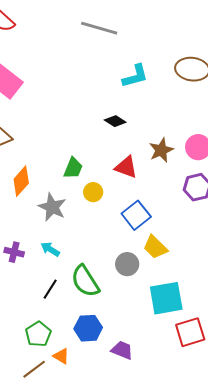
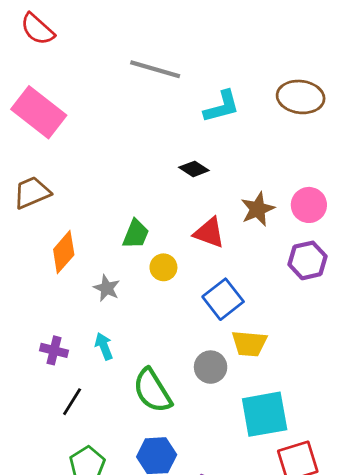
gray line: (99, 28) -> (155, 69), moved
gray star: (52, 207) -> (107, 288), size x0.7
yellow trapezoid: (155, 247) -> (249, 344), turned -40
cyan arrow: (50, 249) -> (104, 346), turned 36
black line: (50, 289) -> (72, 402), moved

